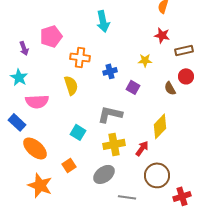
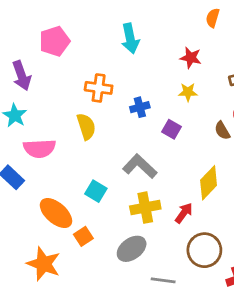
red star: (162, 35) -> (191, 58), moved
pink pentagon: (51, 36) -> (55, 41), moved
purple arrow: (24, 48) -> (22, 76), size x1.5
gray L-shape: (110, 114) -> (140, 166), turned 30
orange ellipse: (35, 148) -> (56, 213), moved

